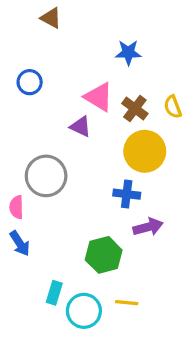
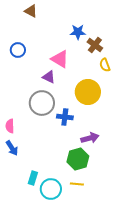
brown cross: (135, 108) -> (95, 45), moved
gray circle: (46, 176) -> (42, 103), moved
blue cross: (127, 194) -> (65, 117), moved
green hexagon: (104, 255) -> (78, 159), moved

